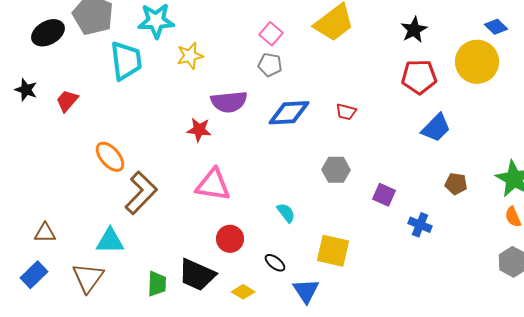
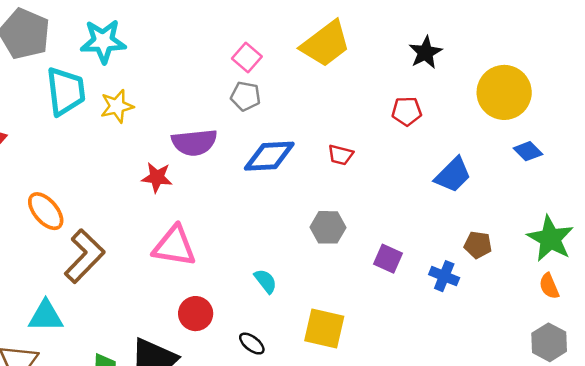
blue diamond: (496, 27) -> (528, 151), moved
yellow star: (190, 56) -> (117, 106), moved
red pentagon: (419, 77) -> (407, 111), moved, size x0.7
blue cross: (420, 225) -> (444, 276), moved

